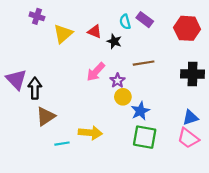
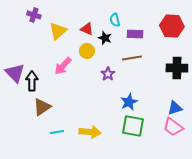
purple rectangle: (145, 20) -> (135, 34), moved, turned -35
pink arrow: (96, 72) -> (63, 66), moved
yellow circle: (123, 97) -> (87, 51), moved
yellow arrow: (90, 133) -> (90, 132), moved

